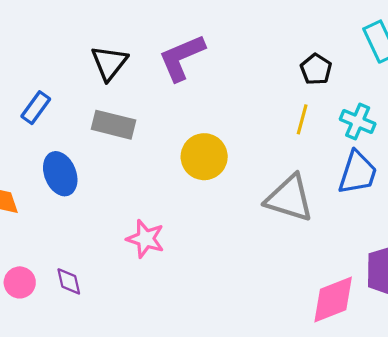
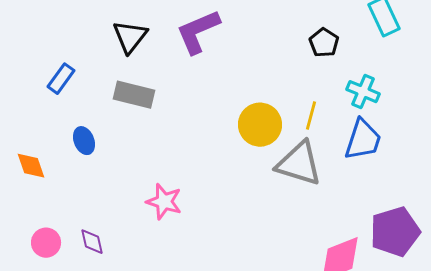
yellow line: (302, 119) -> (311, 116), moved
yellow circle: (204, 157) -> (260, 125), moved
blue ellipse: (60, 174) -> (84, 141), size x0.7

